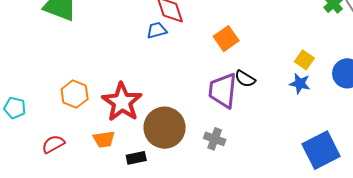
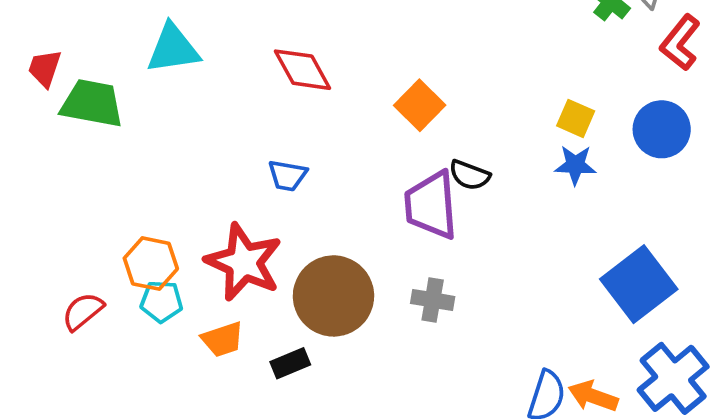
blue trapezoid: (157, 30) -> (287, 176), moved, turned -145
cyan pentagon: (15, 108) -> (161, 301), moved
red semicircle: (53, 144) -> (83, 311), moved

